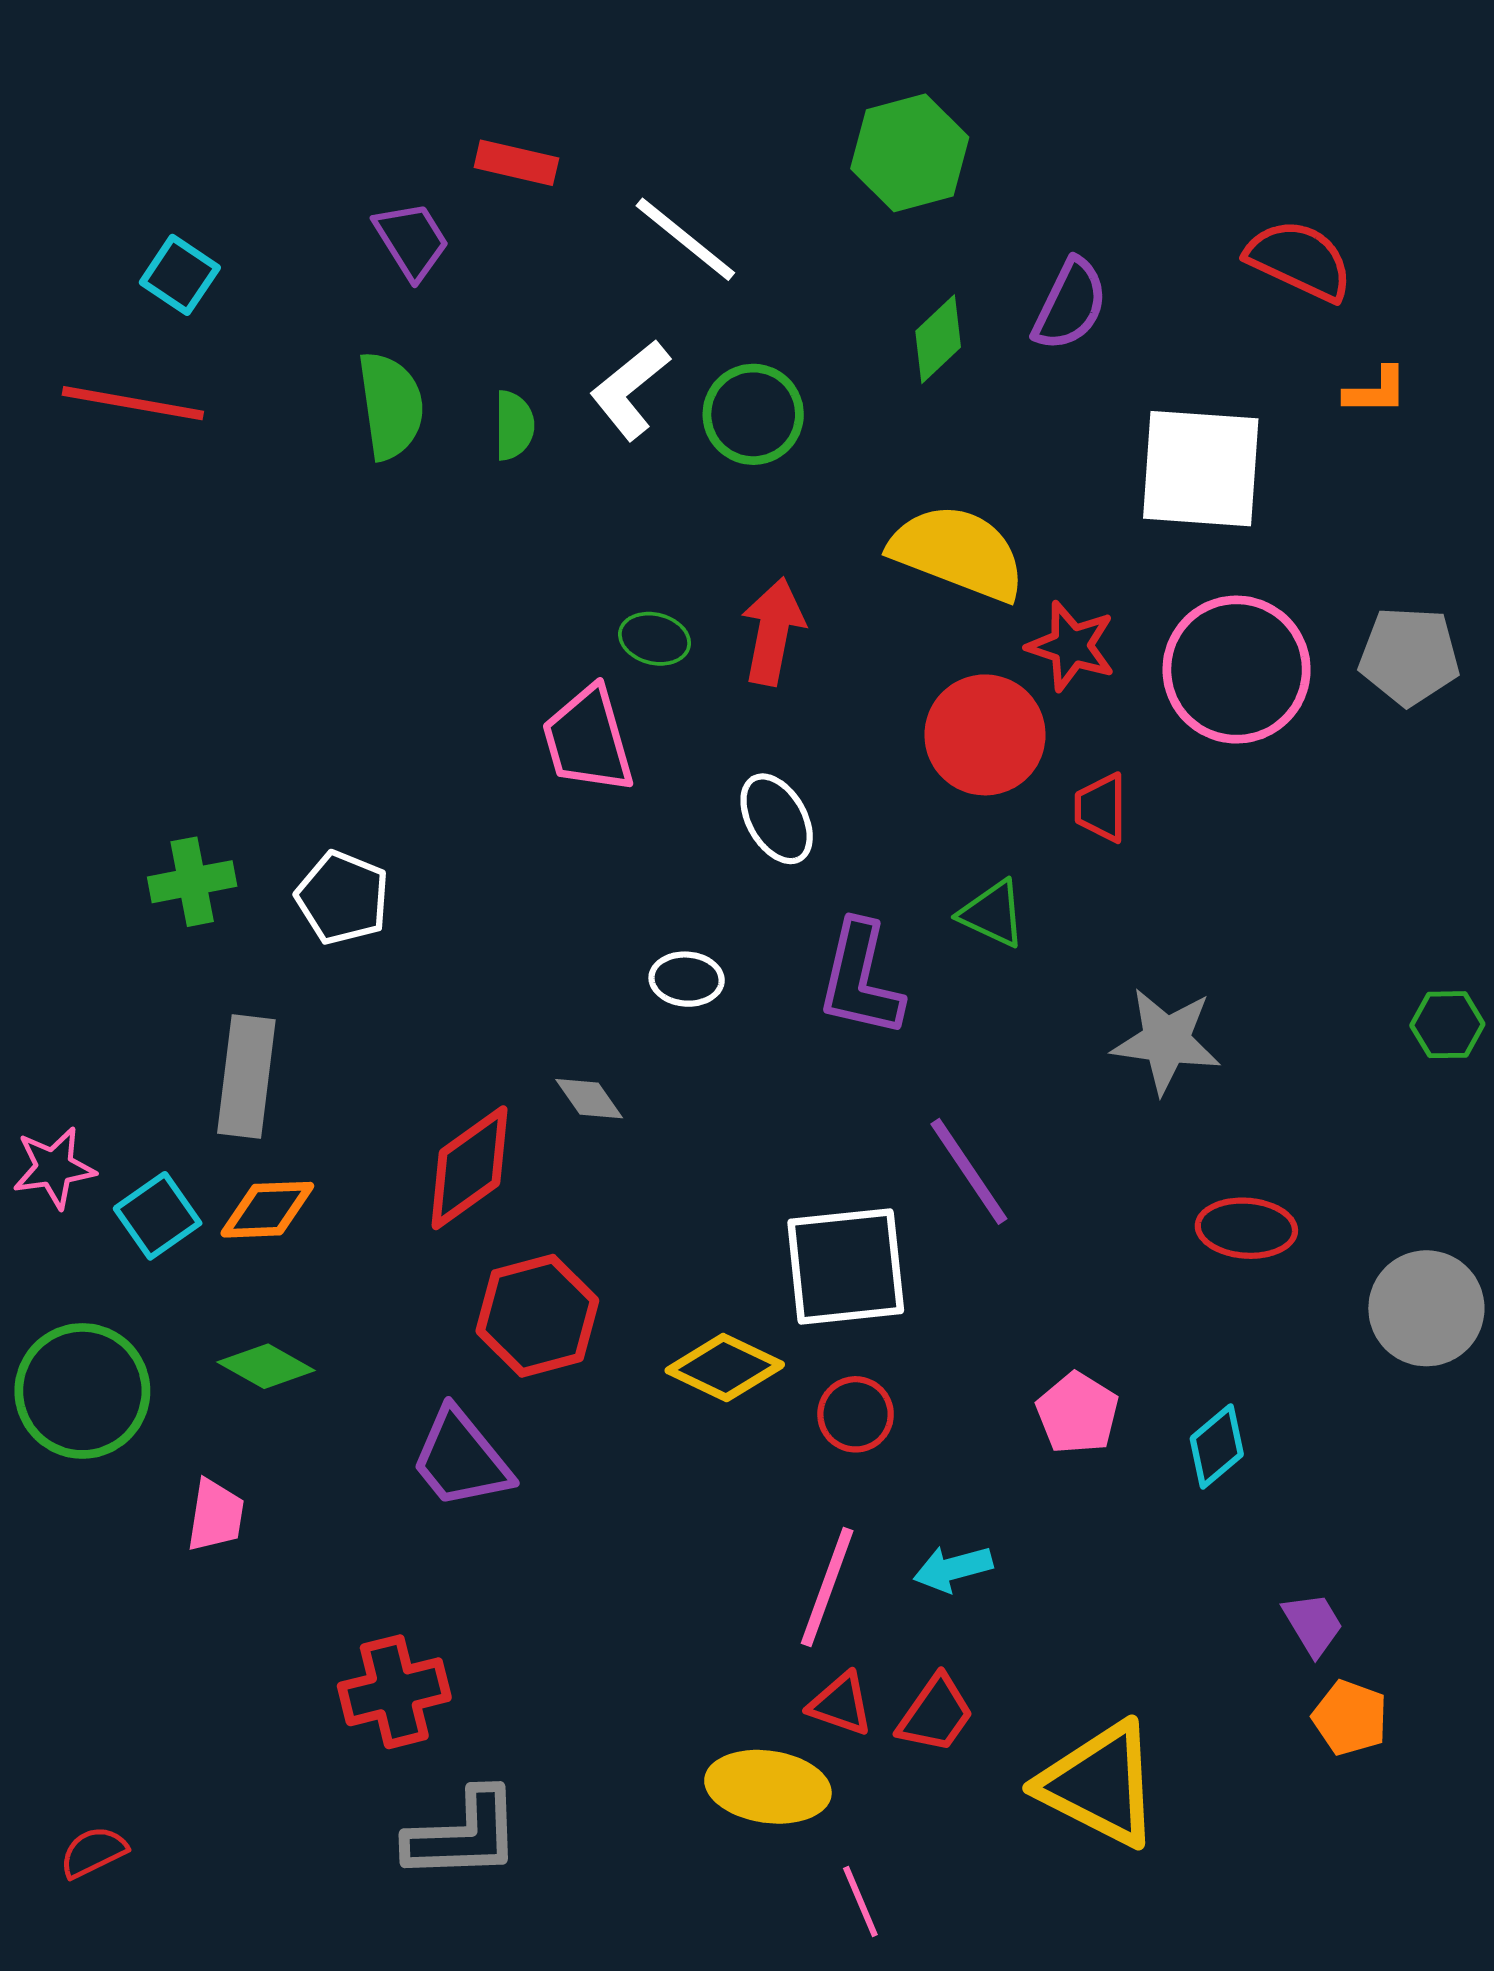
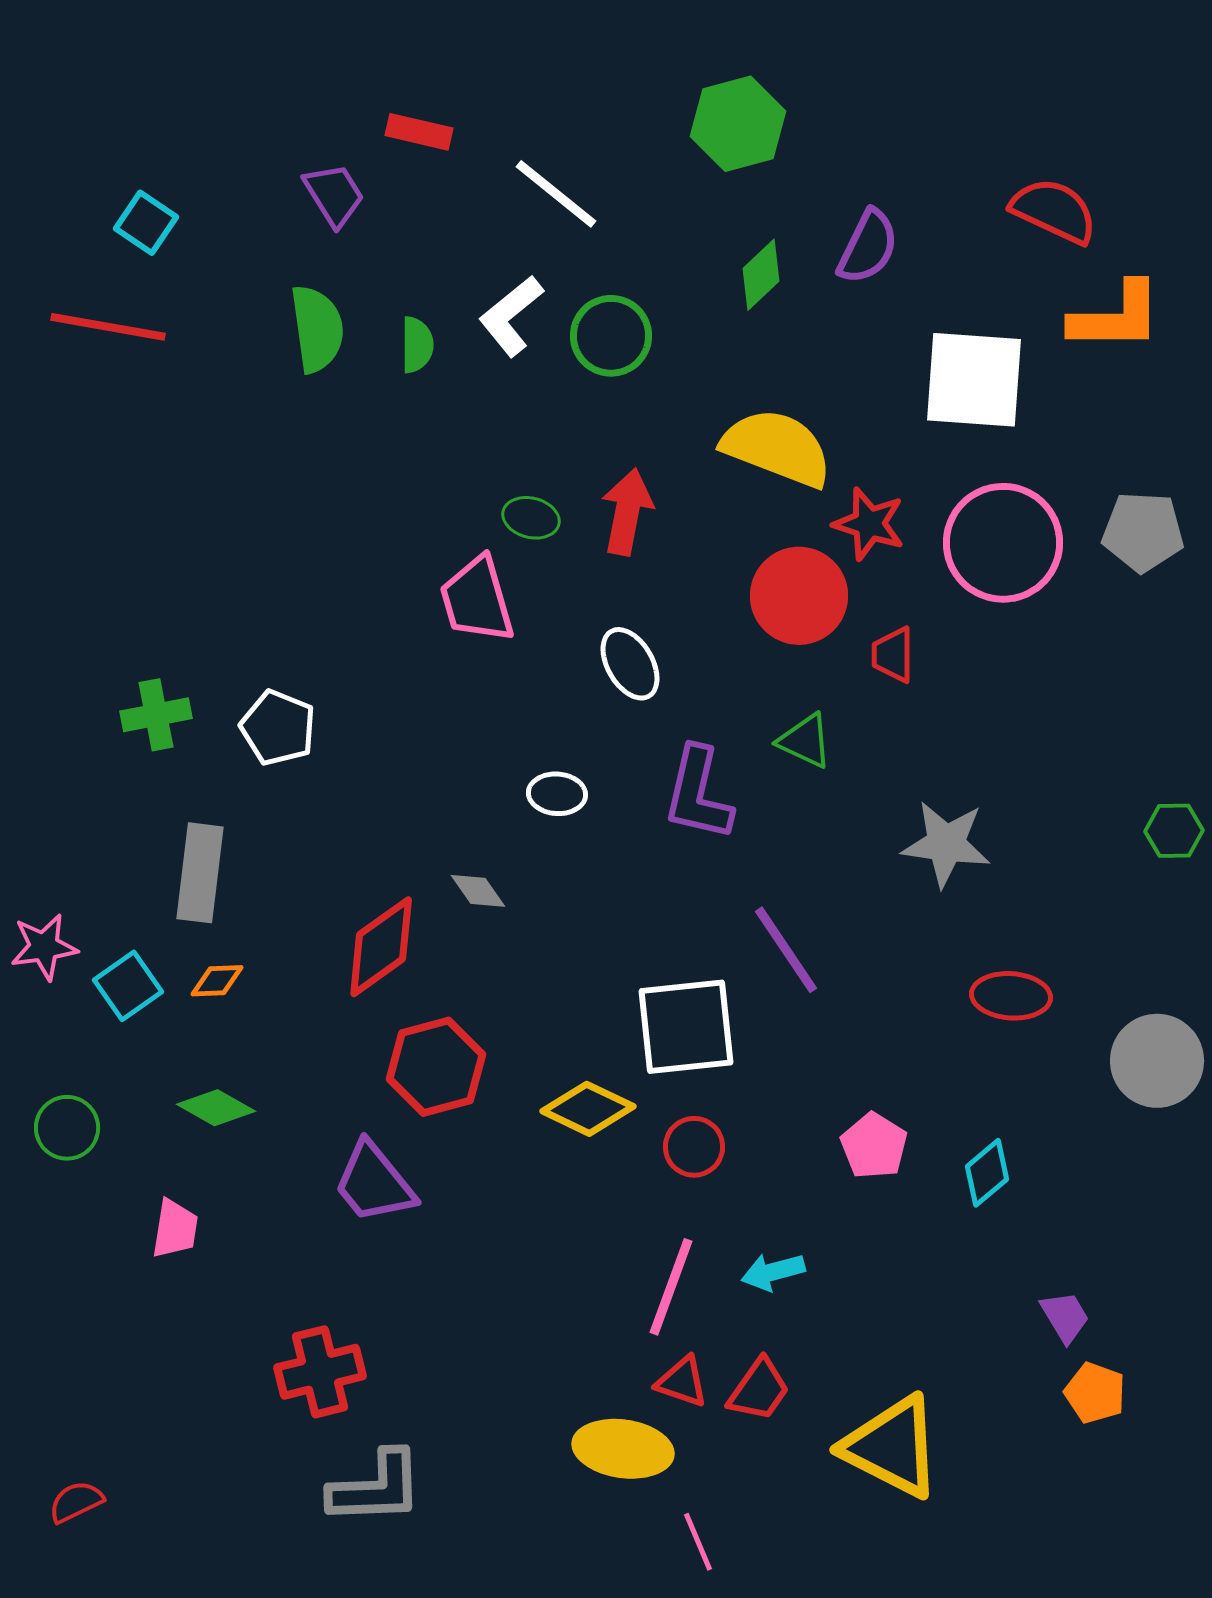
orange L-shape: (1376, 391) -> (1116, 317), size x1.8
orange diamond: (267, 1210) -> (217, 981), size x0.7
green circle: (82, 1391) -> (67, 1128), size x0.6

